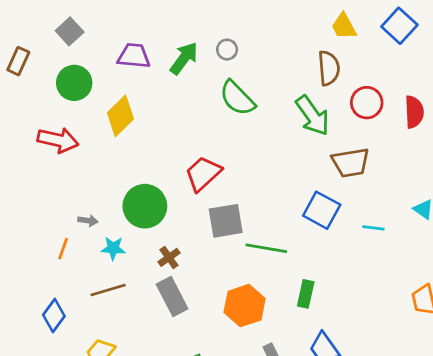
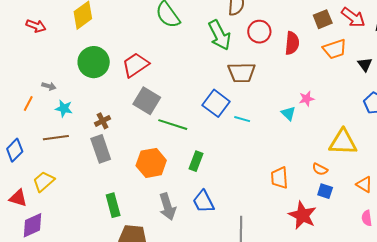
red arrow: (58, 140) -> (36, 26), size x0.7
green circle: (145, 206) -> (94, 62), moved
gray square: (226, 221) -> (147, 101), turned 32
cyan line: (373, 228) -> (242, 119), moved

